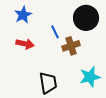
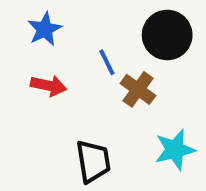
brown cross: (71, 46) -> (138, 89), turned -36

